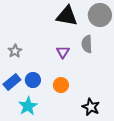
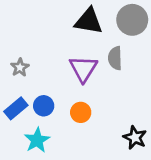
purple triangle: (63, 52) -> (83, 69), size x1.6
black star: (91, 107) -> (135, 138), moved

